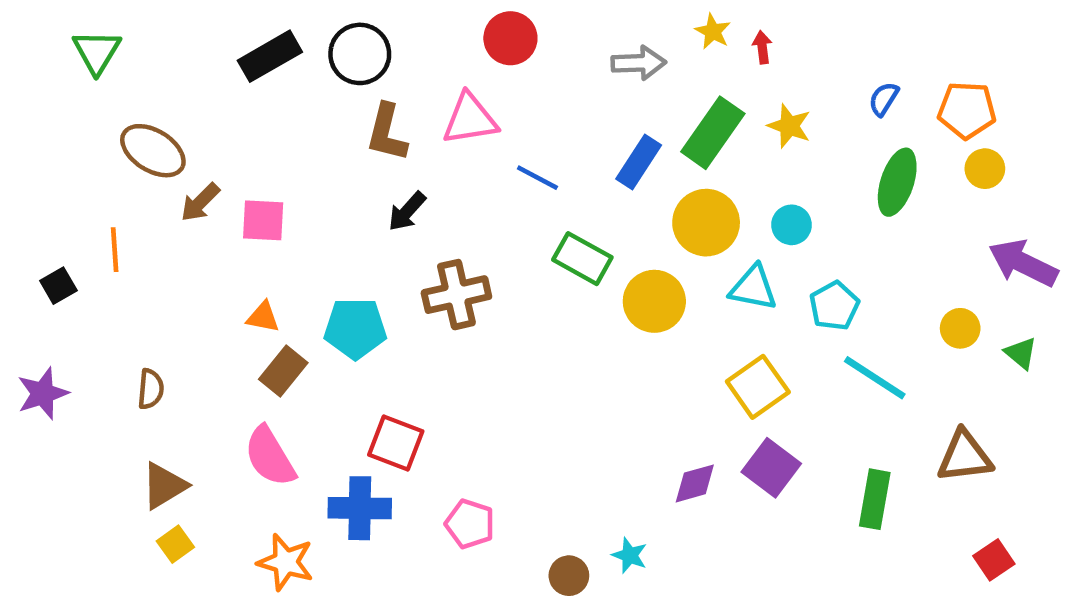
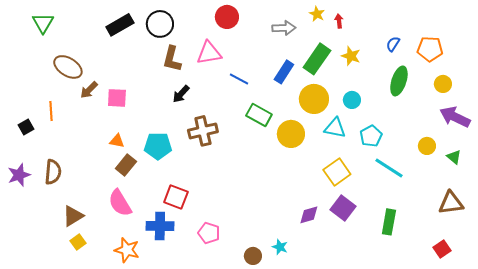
yellow circle: (985, 169) -> (443, 84), moved
brown semicircle: (151, 389) -> (53, 172), moved, size x1.4
brown triangle: (965, 456) -> (451, 203), moved

